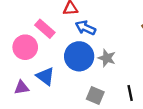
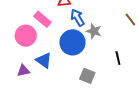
blue arrow: (85, 28) -> (77, 18), turned 36
gray star: (107, 58) -> (94, 31), moved
black line: (130, 93) -> (118, 58), moved

